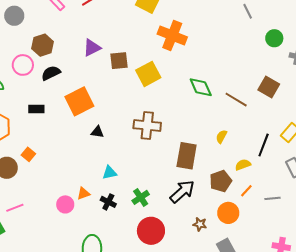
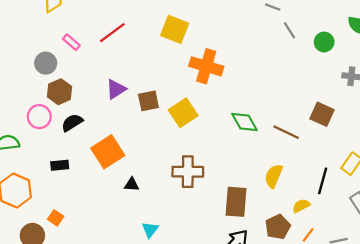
gray circle: (14, 16) -> (46, 63), moved
green circle: (274, 38) -> (324, 42), moved
yellow semicircle: (221, 137) -> (274, 176), size x1.5
cyan triangle: (109, 173) -> (150, 230), turned -35

